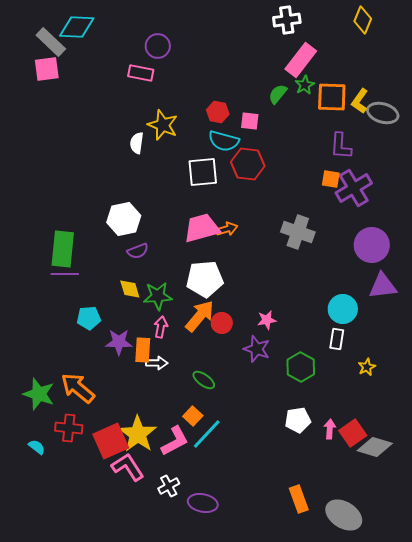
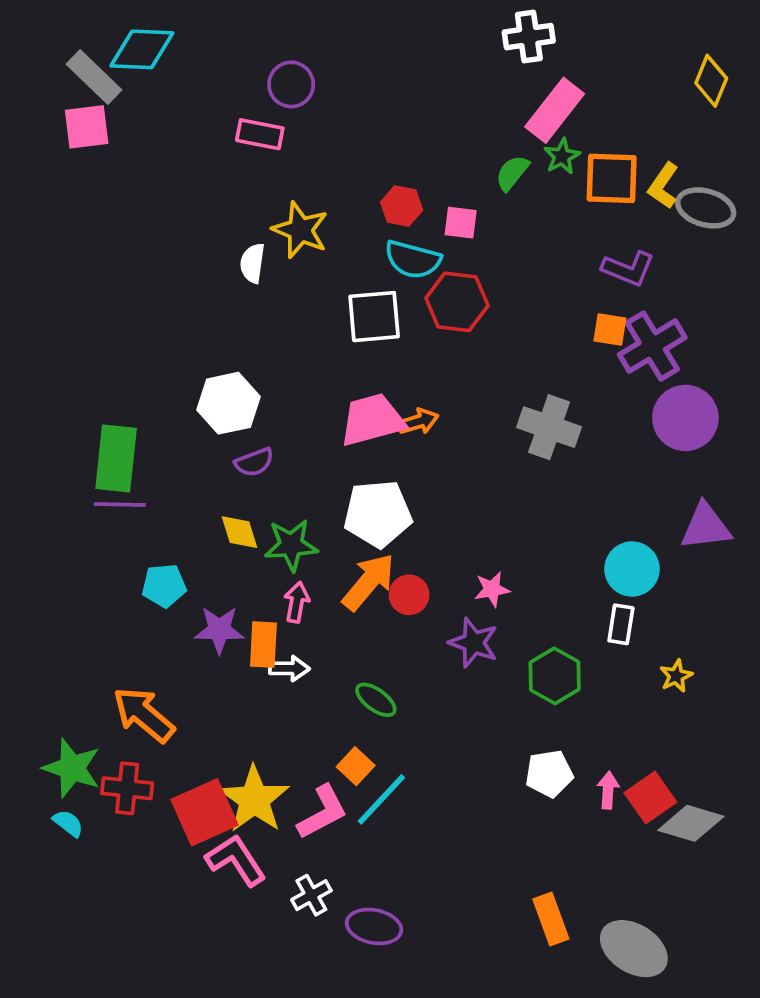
yellow diamond: (363, 20) -> (711, 81), moved
purple L-shape: (341, 146) -> (628, 269), turned -72
purple circle: (372, 245) -> (685, 418), moved
green star: (39, 394) -> (72, 768), moved

